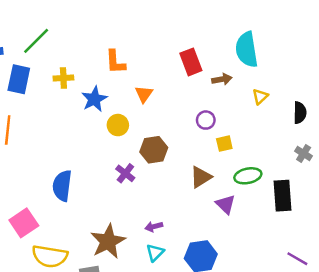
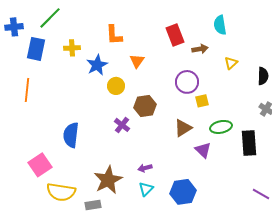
cyan semicircle: (247, 50) -> (220, 25), size x0.7
purple circle: (206, 120) -> (187, 82), size x1.5

